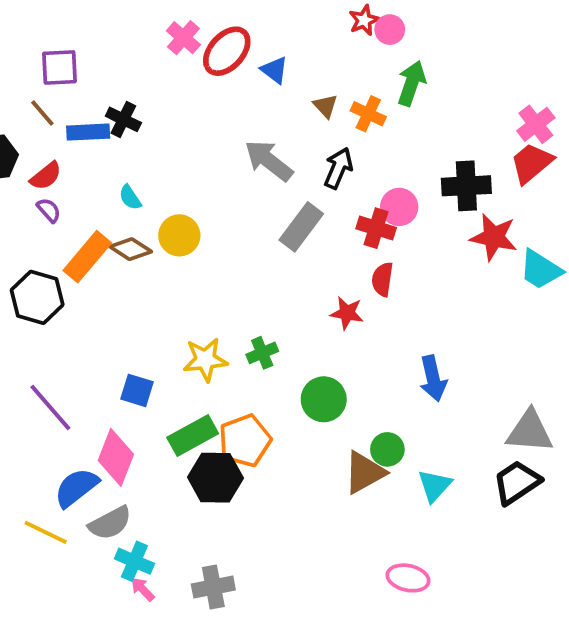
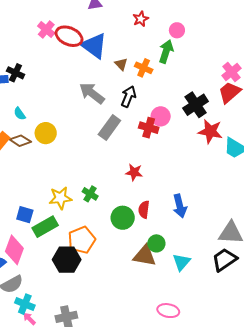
pink circle: (390, 30) -> (177, 30), moved
red ellipse: (227, 51) -> (69, 36), turned 72
blue triangle: (274, 70) -> (94, 46), size x1.8
black cross: (466, 186) -> (196, 105), turned -30
red semicircle: (382, 279) -> (144, 210), moved
green cross: (262, 353) -> (90, 194), turned -35
green rectangle: (193, 435) -> (45, 227), moved
brown triangle: (364, 472) -> (145, 256), turned 40

